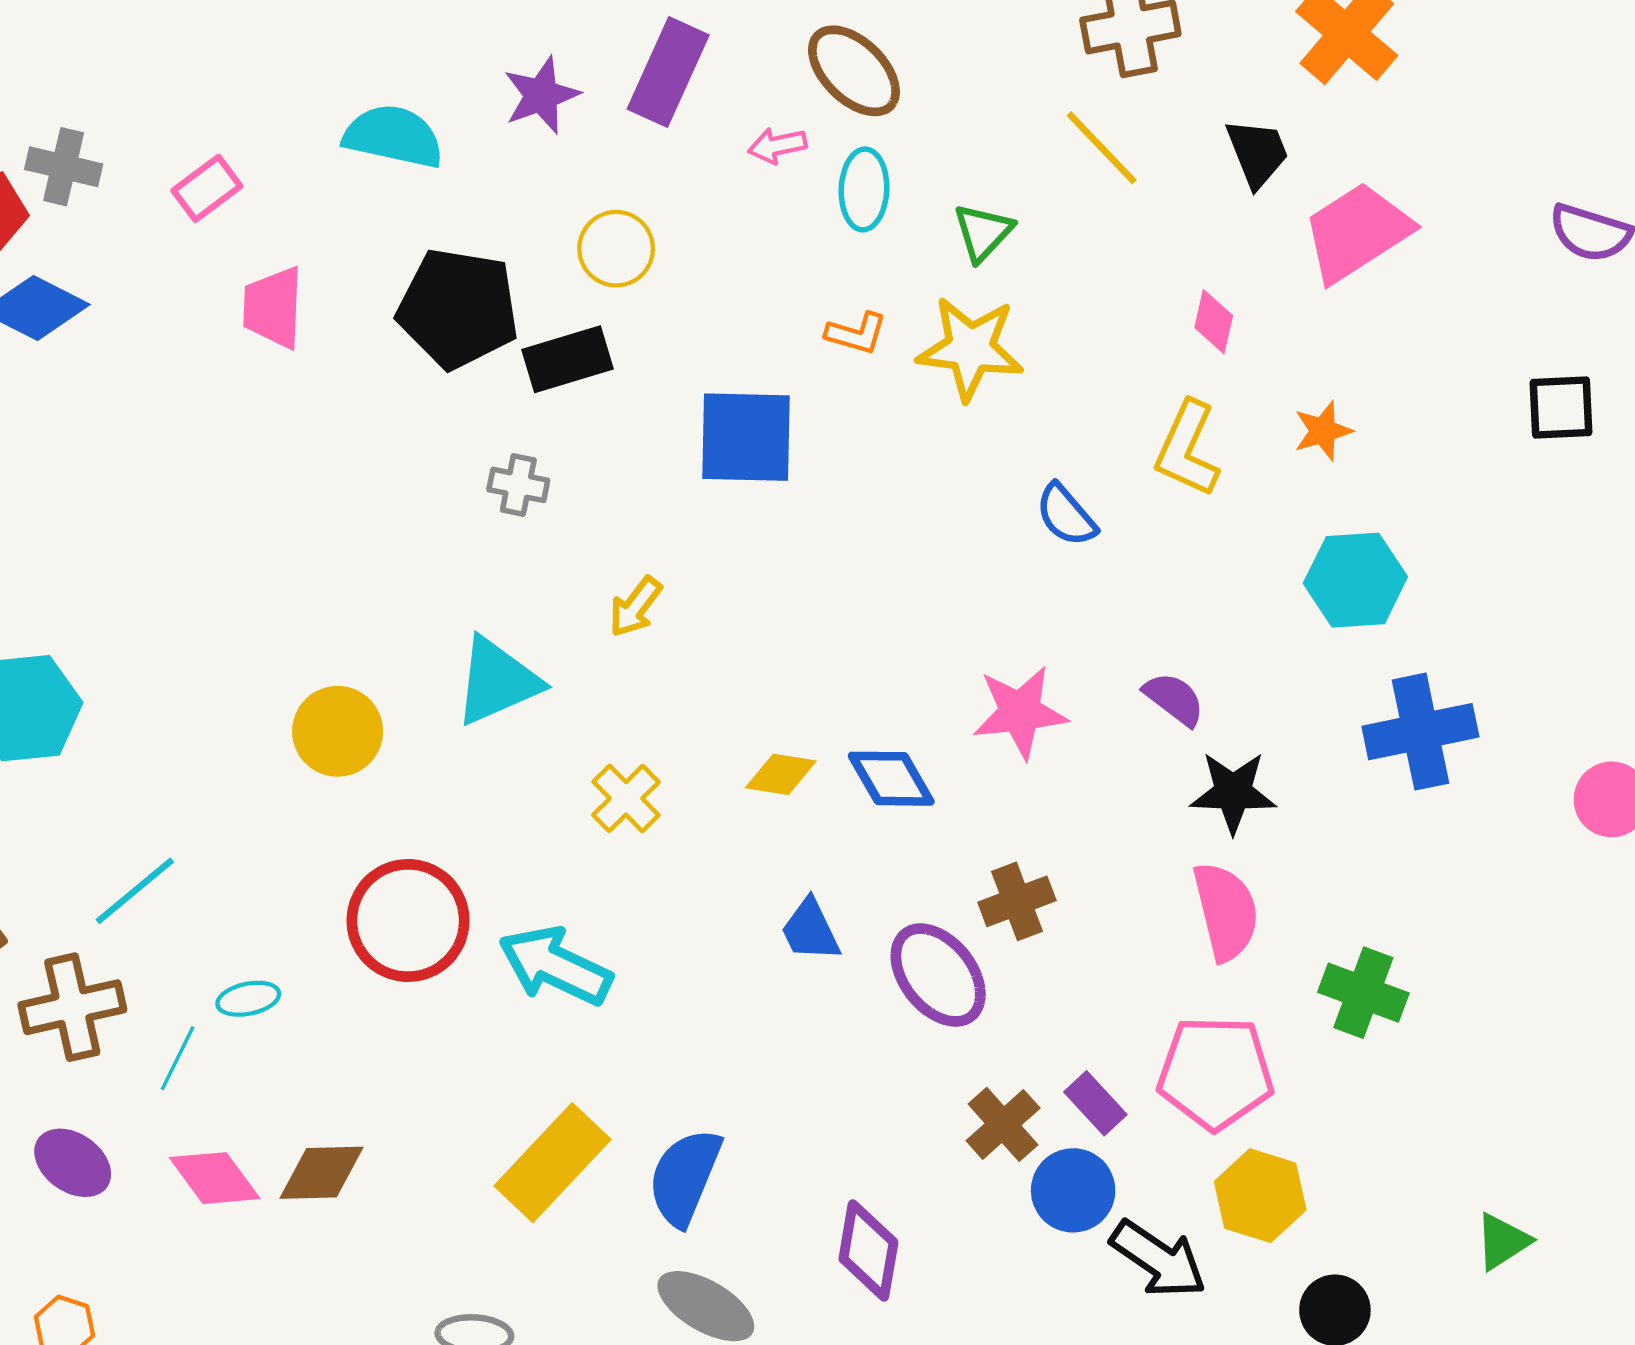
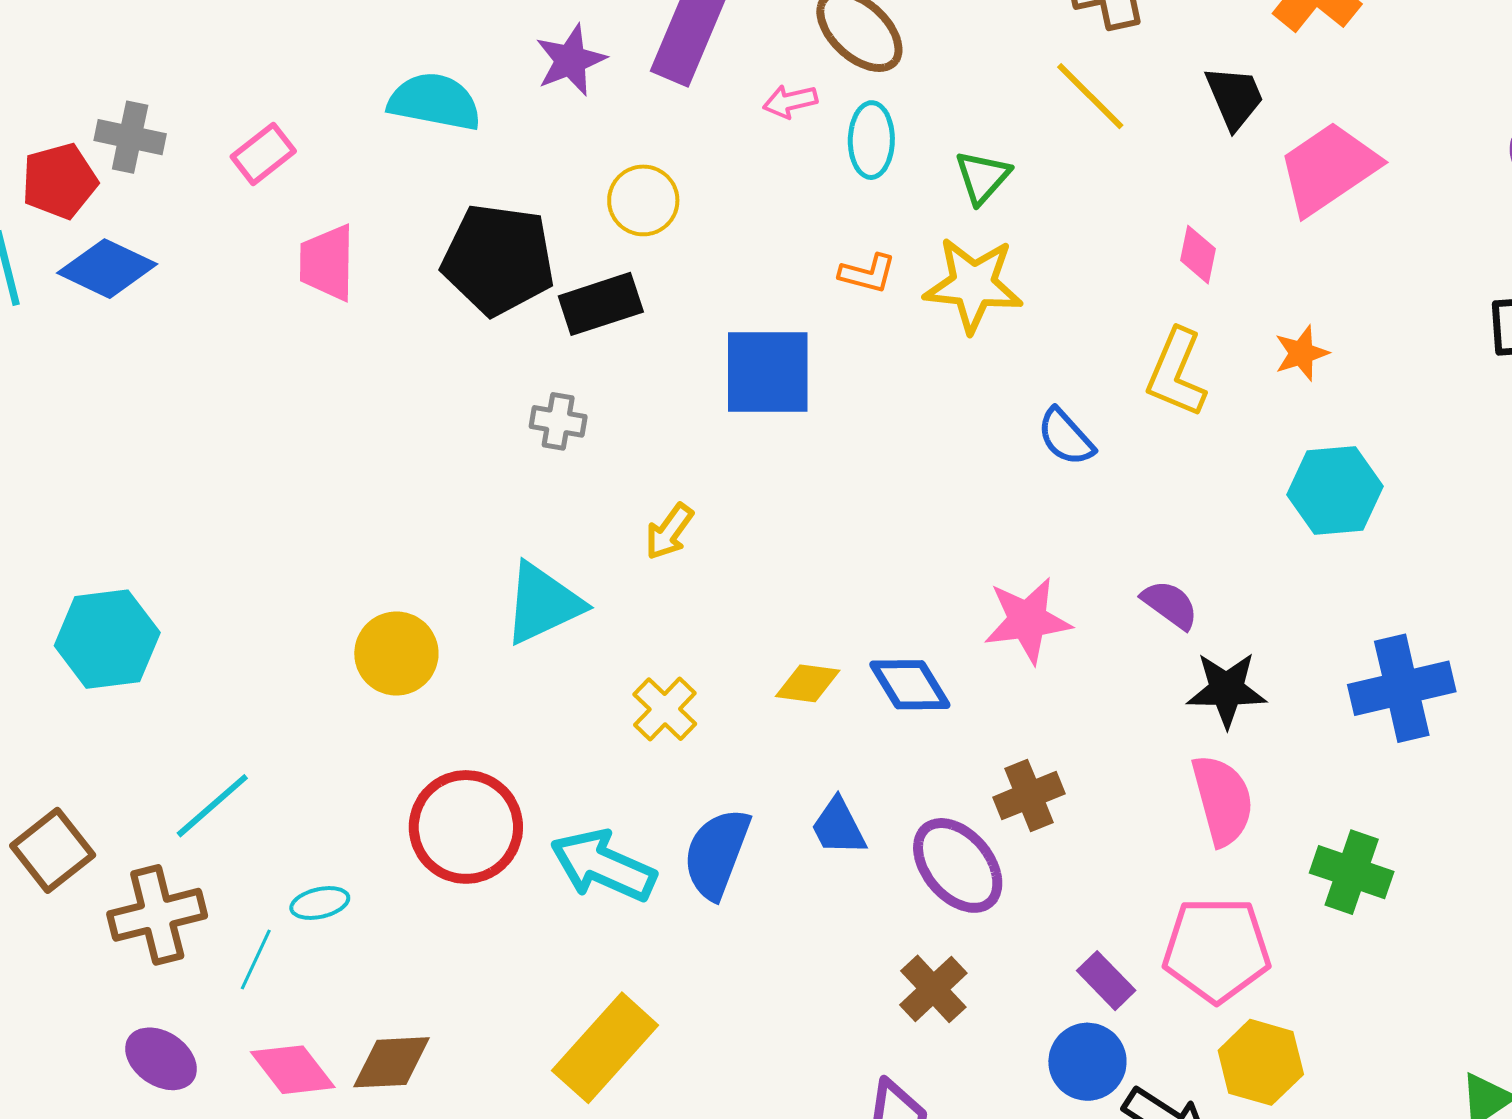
blue cross: (1420, 732) -> (1402, 688), moved
brown cross: (1003, 1124) -> (933, 989), moved
blue semicircle: (685, 1177) -> (717, 853), moved

